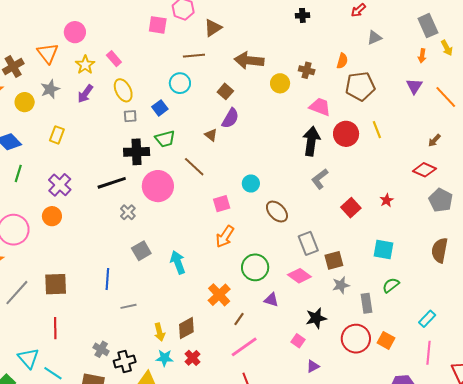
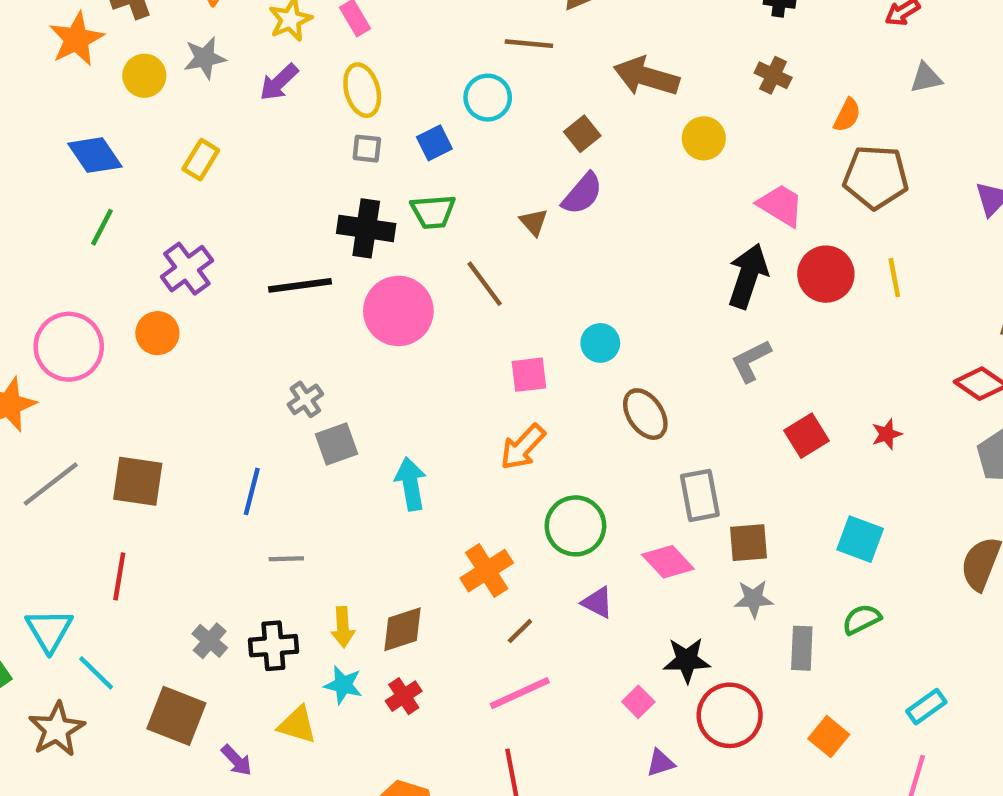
brown cross: (307, 70) -> (773, 75), moved
gray cross: (128, 212) -> (305, 399), moved
red circle: (356, 339) -> (730, 715), moved
black cross: (125, 361) -> (273, 646), moved

